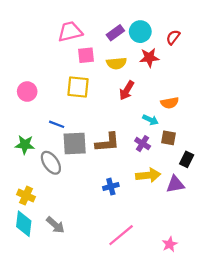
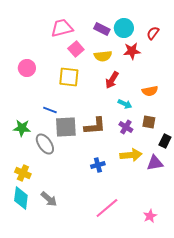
purple rectangle: (115, 33) -> (102, 29), turned 63
pink square: (86, 55) -> (76, 49), turned -35
pink circle: (27, 92) -> (27, 68), moved
cyan arrow: (150, 120) -> (125, 104), moved

